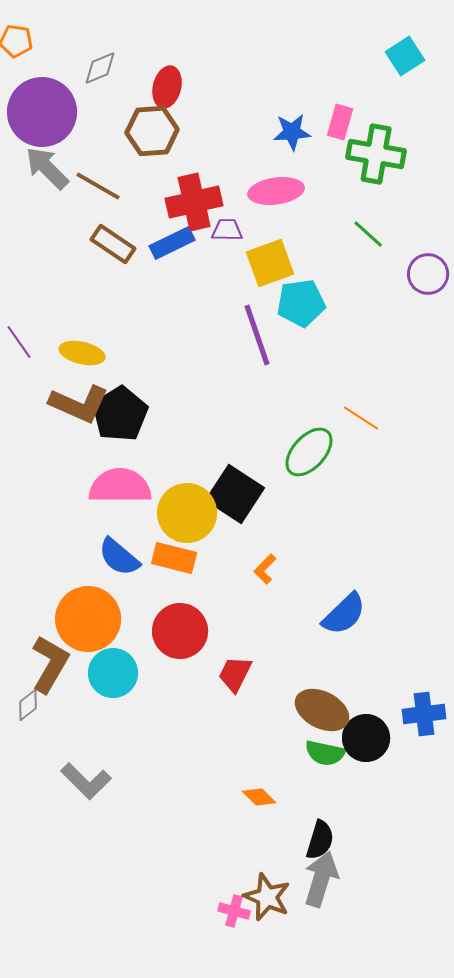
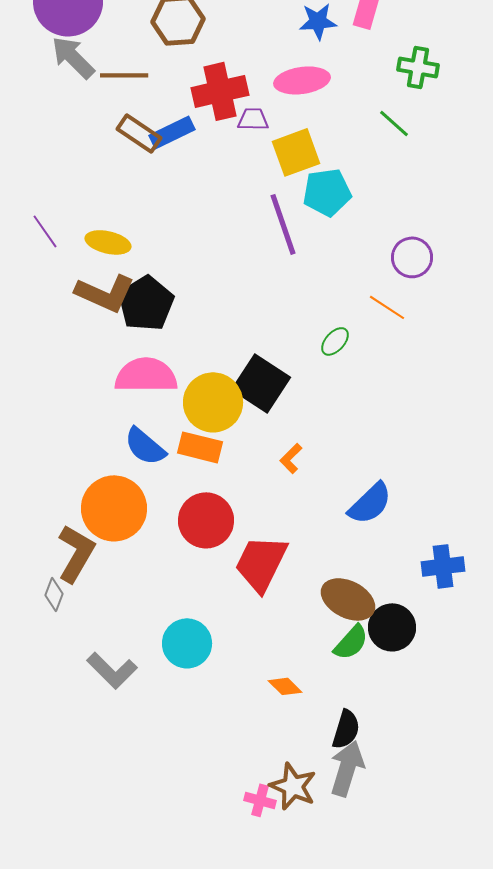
green cross: (376, 154) -> (418, 67), moved, size x0.7
brown line: (98, 186) -> (124, 75), turned -30
blue rectangle: (172, 243) -> (172, 132), moved
purple circle: (428, 274) -> (412, 257), moved
green ellipse: (309, 452) -> (335, 341), size x0.6
cyan circle: (113, 673) -> (187, 643), moved
red trapezoid: (235, 674) -> (261, 563), size x1.6
gray diamond: (28, 705) -> (54, 594), turned -32
blue cross: (424, 714) -> (443, 566), moved
green semicircle: (325, 753) -> (351, 642), turned -60

